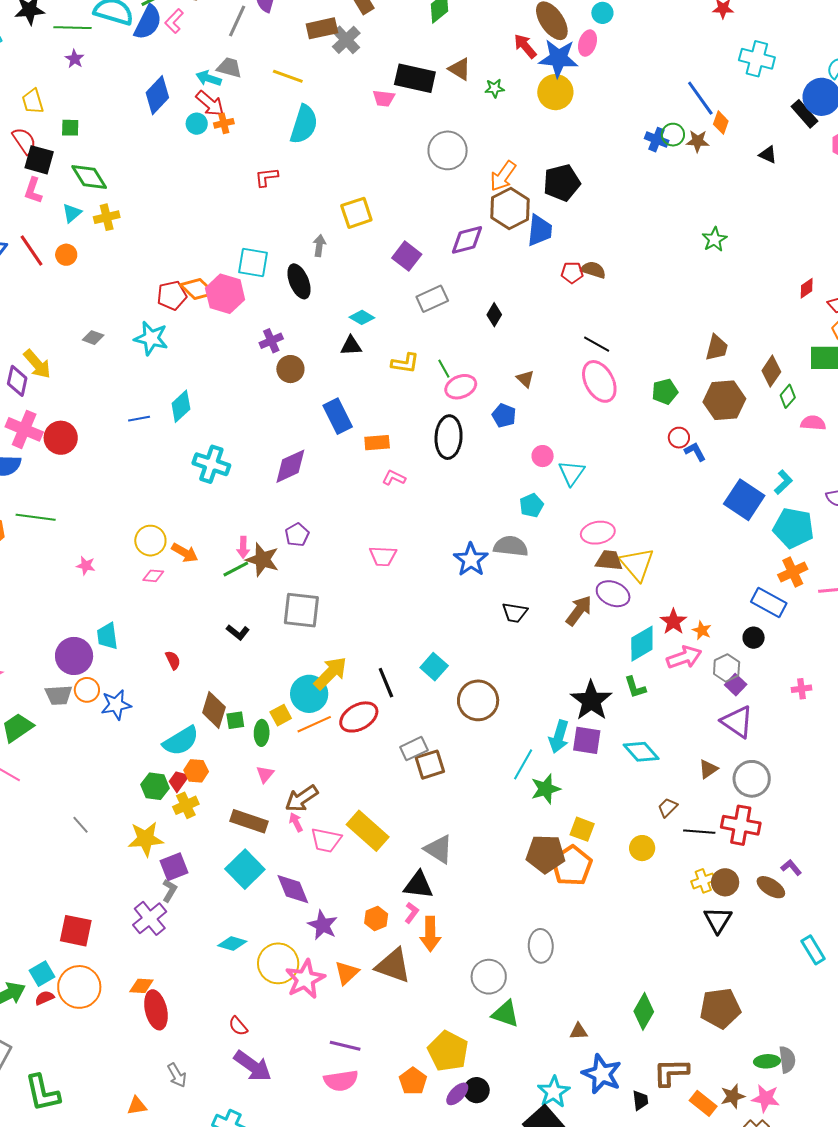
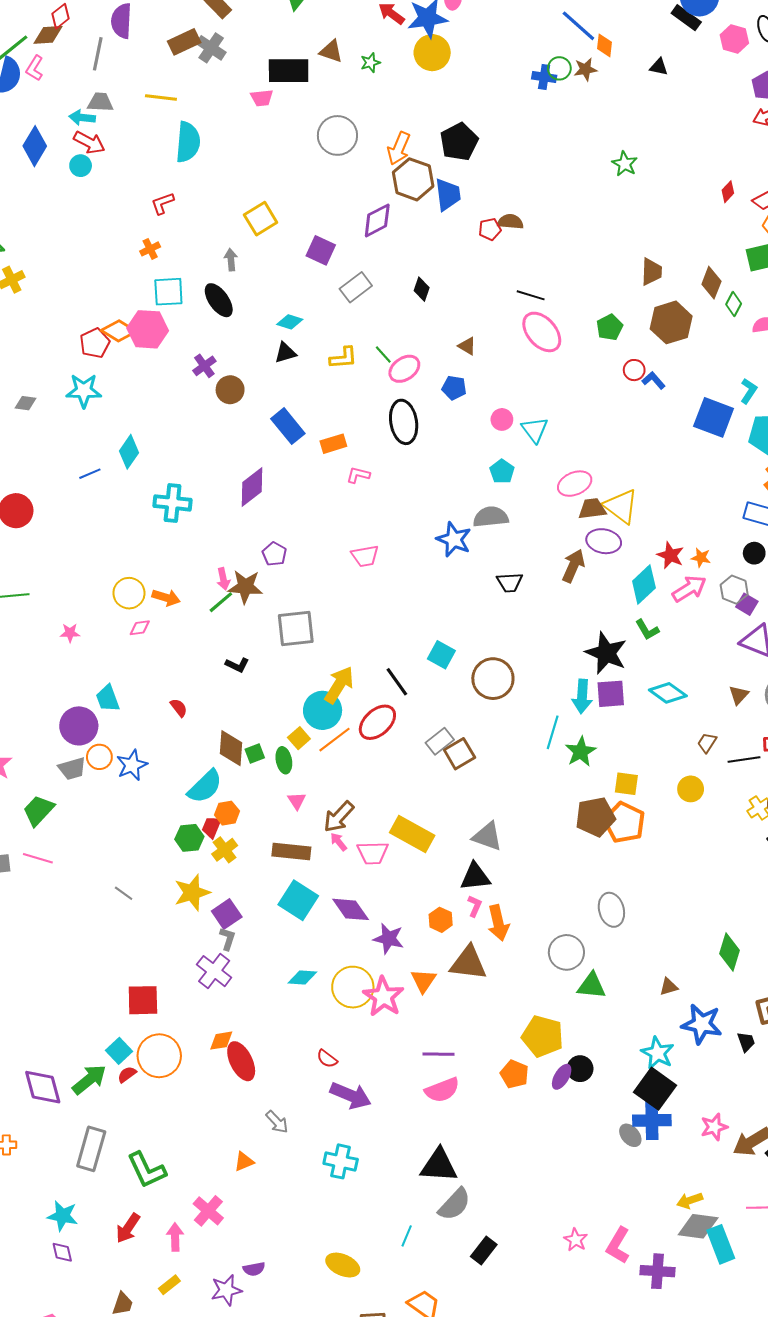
orange cross: (224, 123) -> (150, 249), moved

